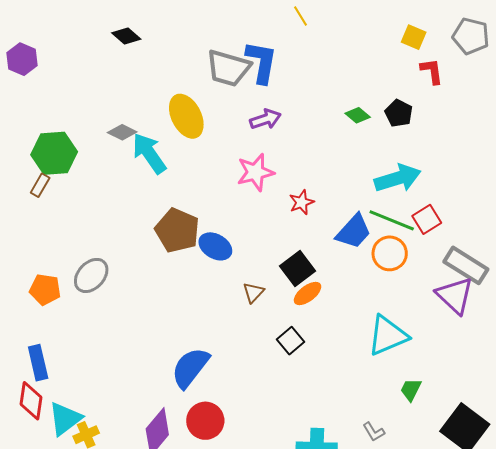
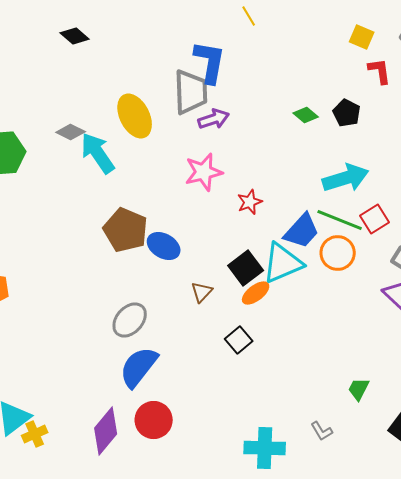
gray trapezoid: (228, 68) -> (191, 92), moved, turned -108
gray ellipse: (91, 275) -> (130, 320), moved
cyan triangle: (388, 336) -> (283, 263), moved

